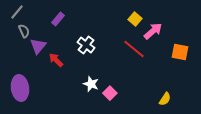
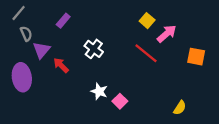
purple ellipse: (20, 88) -> (22, 77), moved

